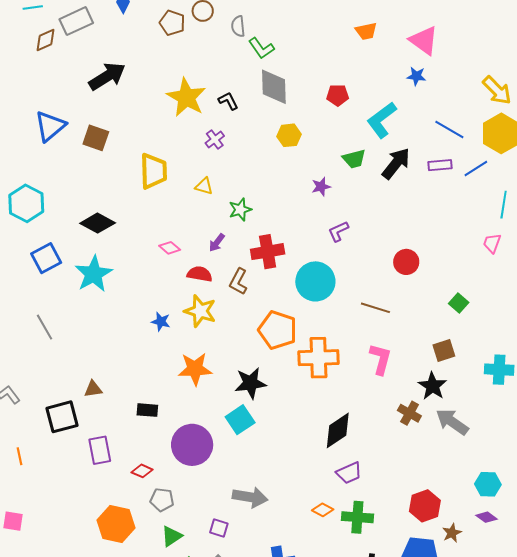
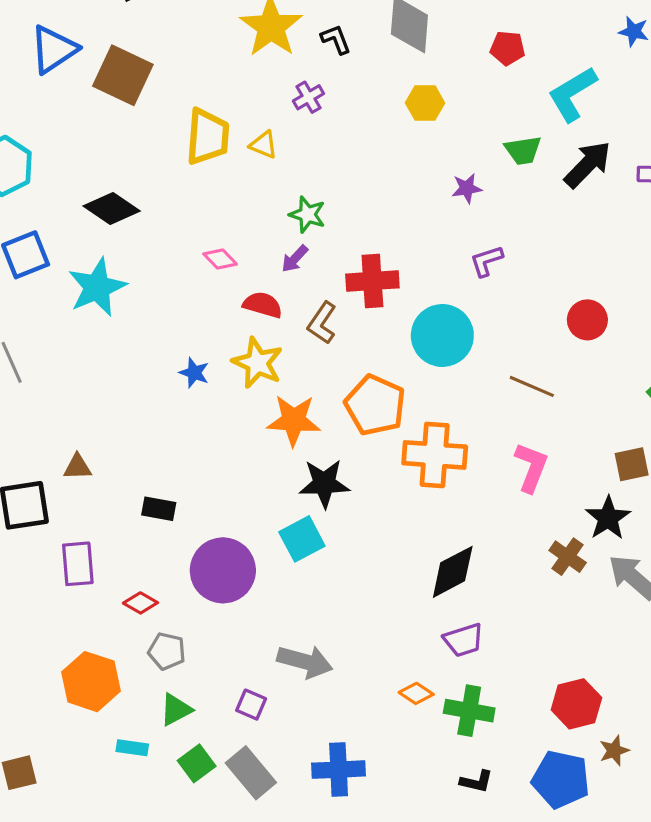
brown square: (96, 138) -> (123, 75), size x1.4
yellow triangle: (204, 186) -> (264, 145), moved
green star: (240, 210) -> (307, 214), moved, turned 30
orange star: (195, 369) -> (294, 420), moved

